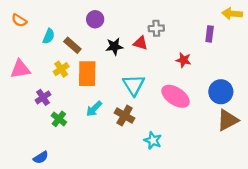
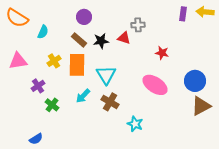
orange semicircle: (19, 20) -> (17, 18), size x1.6
purple rectangle: (210, 34) -> (183, 14), moved
brown rectangle: (72, 45) -> (79, 40), moved
cyan triangle: (134, 85) -> (106, 75), moved

